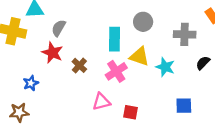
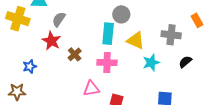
gray circle: (143, 22) -> (121, 14), moved
yellow triangle: (139, 56) -> (136, 40), moved
cyan star: (165, 67) -> (151, 63), turned 30
pink cross: (116, 71) -> (107, 63), turned 30

